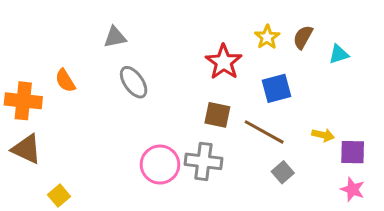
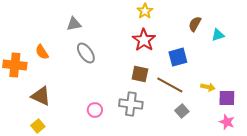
yellow star: (267, 37) -> (145, 11), moved
brown triangle: (26, 149) -> (41, 96), moved
pink circle: (160, 165) -> (95, 110), moved, size x0.6

